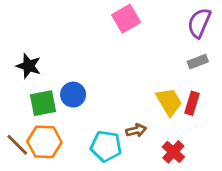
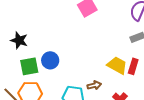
yellow trapezoid: (169, 102) -> (117, 65), turned -30

